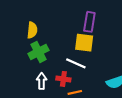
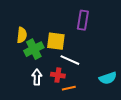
yellow semicircle: (32, 30) -> (22, 35), moved
yellow square: (84, 43) -> (56, 41), moved

